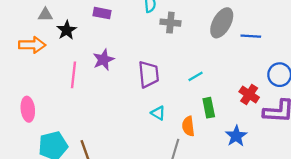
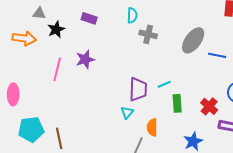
purple trapezoid: (149, 74) -> (138, 89), moved
green rectangle: (209, 108) -> (177, 103), moved
cyan triangle: (158, 113) -> (127, 112), turned 32

